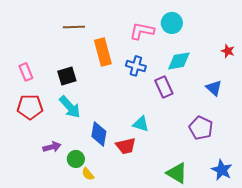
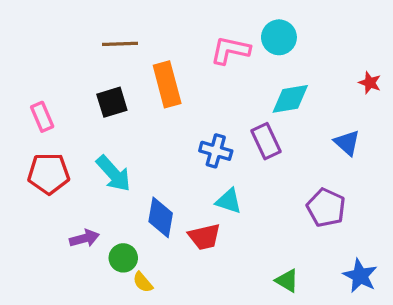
blue cross: (136, 66) -> (216, 151), moved
black square: (67, 76) -> (112, 102), moved
green triangle: (177, 173) -> (287, 281), size x0.7

